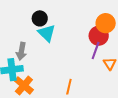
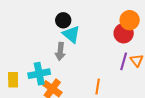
gray arrow: (21, 51) -> (60, 51), moved
purple line: (96, 51) -> (124, 61), moved

